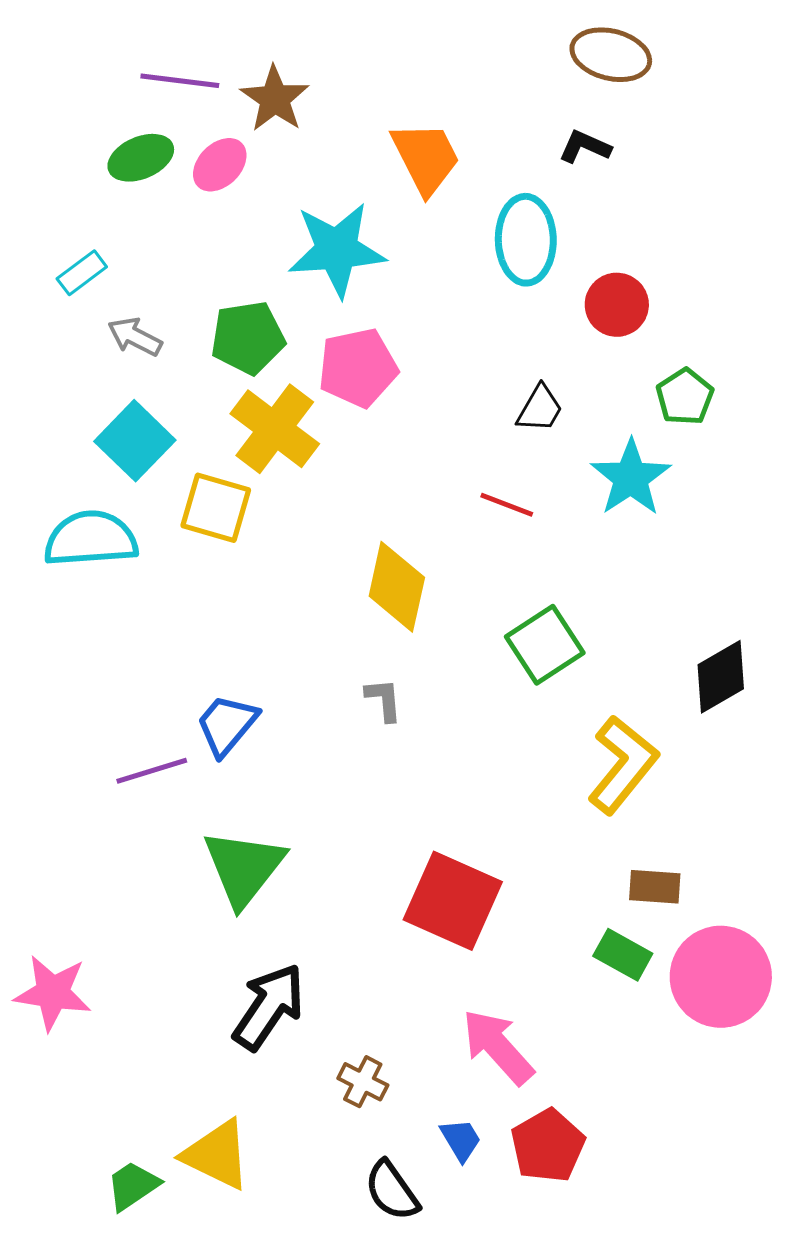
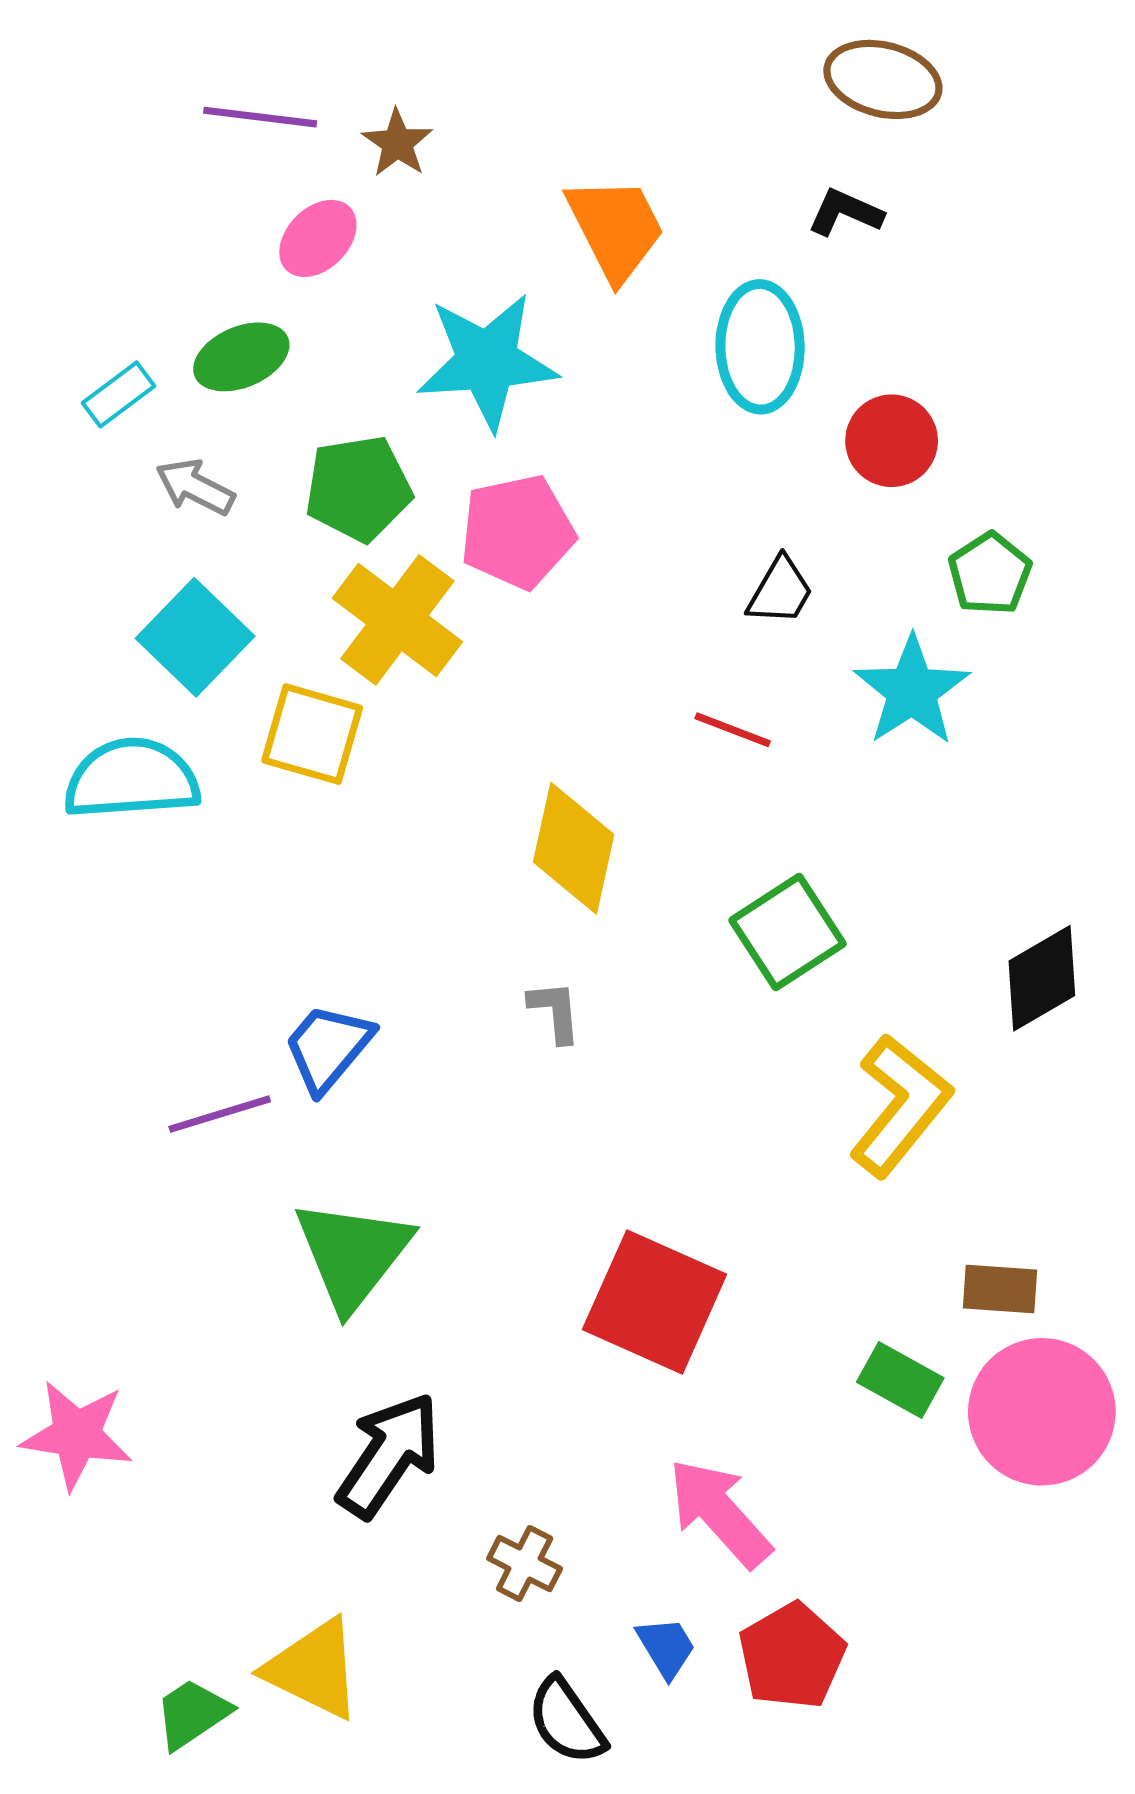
brown star: (275, 99) -> (397, 143), size x0.7
green ellipse: (141, 158) -> (241, 357), moved
brown rectangle: (655, 887) -> (1000, 1289), moved

